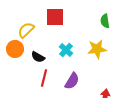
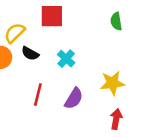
yellow star: (97, 49) -> (112, 83), moved
black semicircle: (38, 57) -> (30, 53), moved

